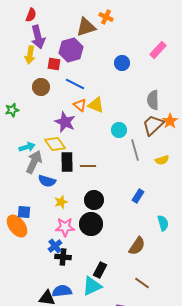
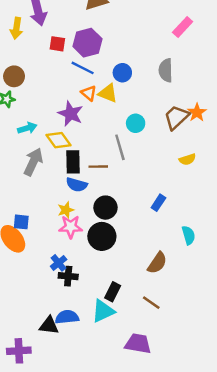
purple hexagon: (71, 50) -> (87, 43), moved
yellow arrow: (30, 55) -> (16, 28), moved
blue circle: (122, 63) -> (122, 73), moved
brown circle: (41, 87) -> (14, 76), moved
gray semicircle: (153, 100) -> (166, 70), moved
cyan arrow: (27, 147) -> (27, 128), moved
gray line: (135, 150) -> (120, 147), moved
blue semicircle: (47, 181) -> (77, 185), moved
pink star: (65, 227) -> (71, 227), moved
brown line: (142, 283) -> (151, 303), moved

